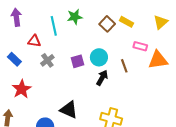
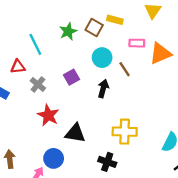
green star: (75, 17) -> (68, 31), moved
cyan circle: (99, 57) -> (102, 58), moved
red star: (22, 89) -> (48, 115), moved

